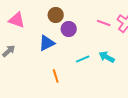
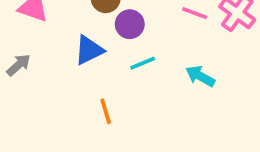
cyan line: (83, 59) -> (143, 63), moved

